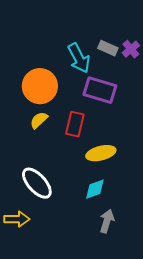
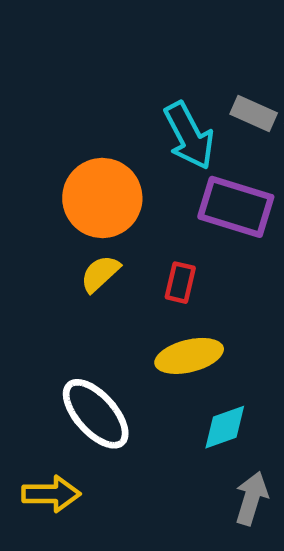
red rectangle: (75, 124) -> (180, 283), size x0.7
yellow ellipse: (101, 153) -> (189, 356), moved

